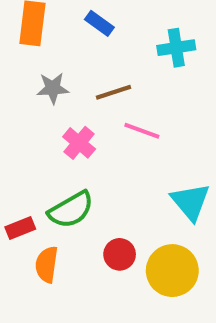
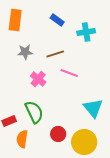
blue rectangle: (99, 23) -> (57, 20), moved
green semicircle: (71, 210) -> (34, 112), turned -85

